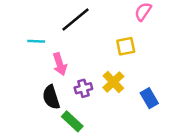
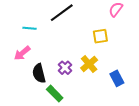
pink arrow: (60, 64) -> (22, 53), moved, turned 66
purple cross: (83, 88) -> (65, 68), turned -32

